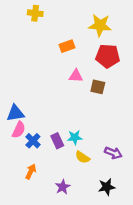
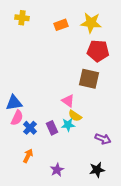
yellow cross: (35, 13) -> (22, 18), moved
orange rectangle: (67, 46) -> (61, 25), moved
pink triangle: (76, 76) -> (68, 101), moved, turned 32
brown square: (98, 87) -> (89, 79), size x1.5
yellow semicircle: (82, 157) -> (75, 116), moved

